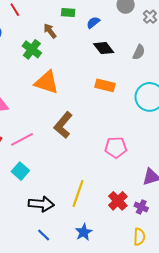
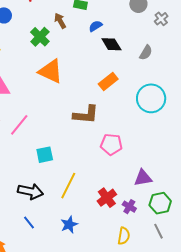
blue semicircle: (93, 22) -> (95, 26), moved
orange rectangle: (105, 85) -> (108, 81), turned -60
brown L-shape: (63, 125) -> (86, 115), moved, turned -132
pink line: (22, 139) -> (19, 125), turned -30
cyan square: (20, 171) -> (45, 155), moved, turned 30

